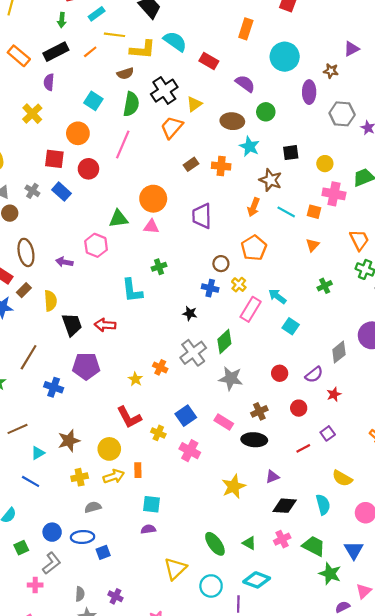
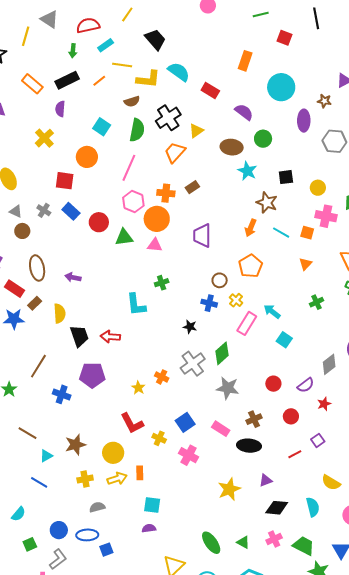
orange cross: (221, 166) -> (166, 193), moved
red circle: (88, 169) -> (99, 222), moved
pink hexagon: (96, 245) -> (133, 202), moved
brown line: (18, 429) -> (27, 433), turned 54

